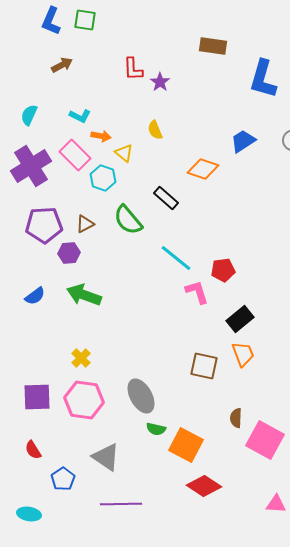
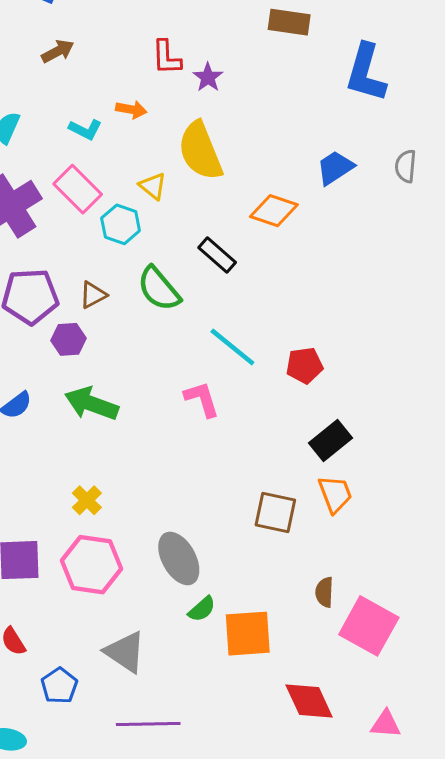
yellow semicircle: (155, 130) -> (200, 151), size x2.0
orange arrow: (101, 136) -> (131, 109), moved
pink L-shape: (197, 292) -> (202, 399), moved
green semicircle: (156, 429) -> (202, 609), turned -54
orange square: (186, 445) -> (248, 634), turned -32
red diamond: (204, 486) -> (309, 701), moved, turned 32

